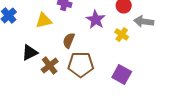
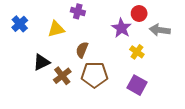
purple star: (96, 20) -> (121, 28), moved
yellow cross: (122, 34) -> (137, 52), moved

